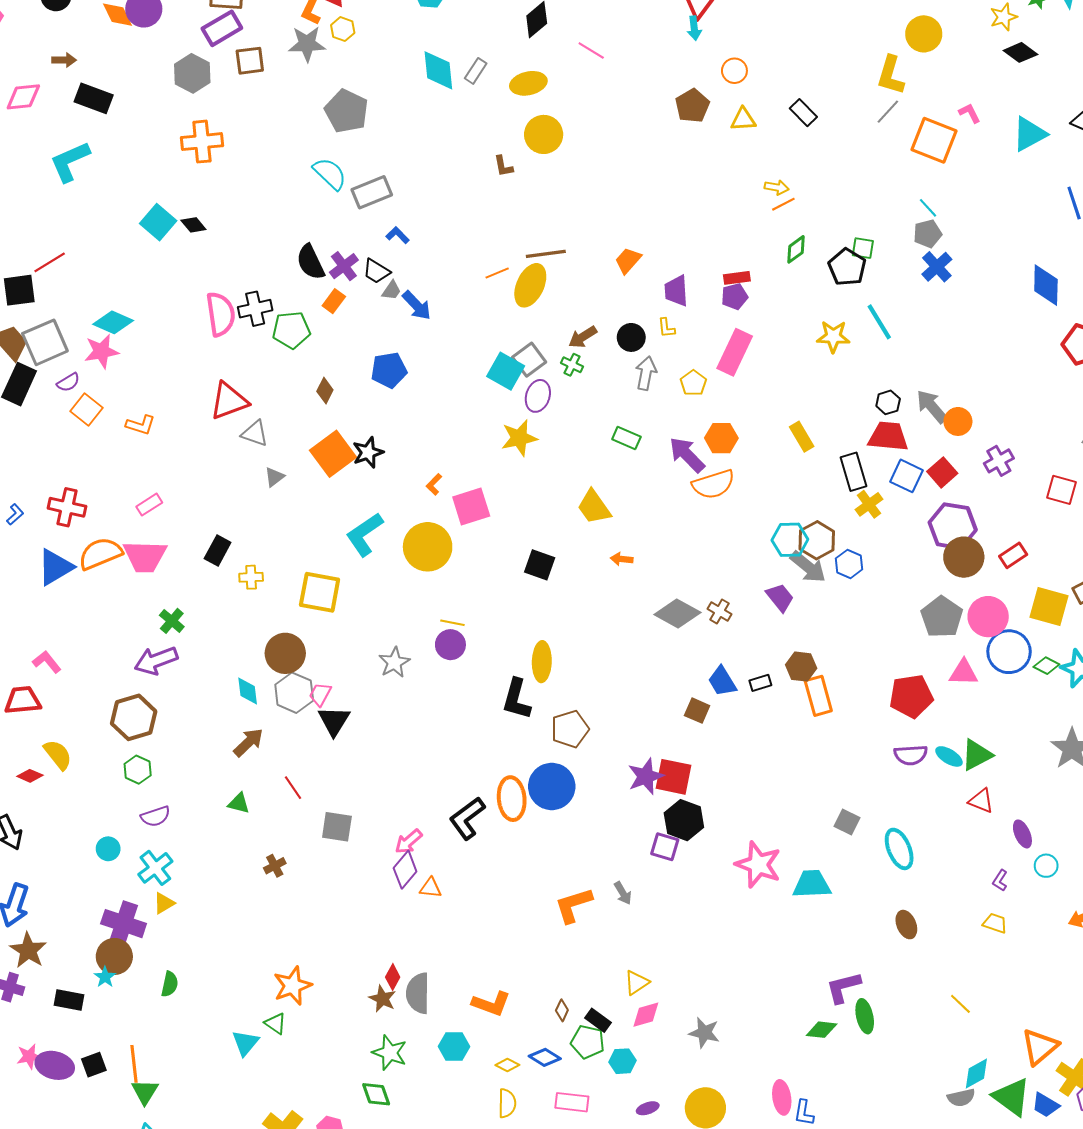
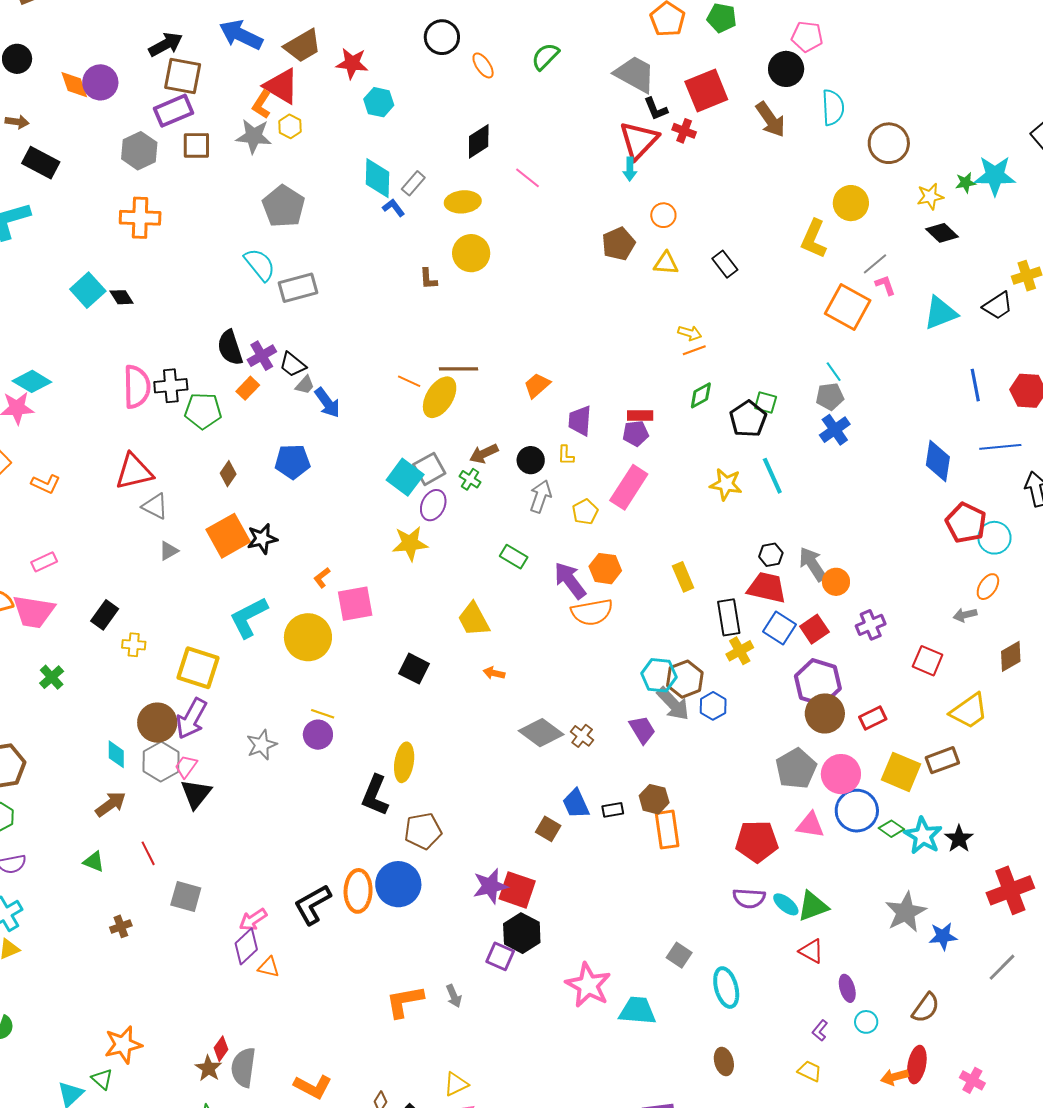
gray line: (888, 112) -> (875, 264), moved
blue L-shape: (398, 235) -> (394, 208), moved
orange line: (497, 273) -> (409, 381), turned 40
purple arrow: (156, 661) -> (191, 719), moved, turned -48

